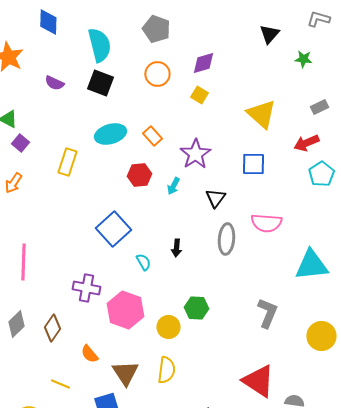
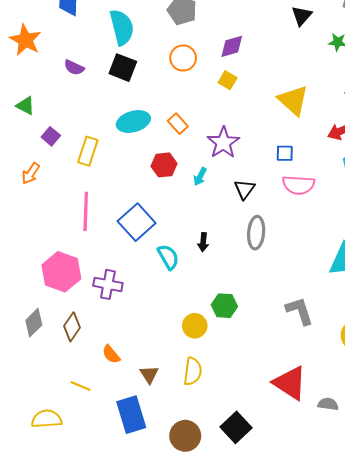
purple square: (20, 143) -> (51, 136), moved
blue square: (253, 164) -> (285, 153), size x0.7
pink semicircle: (266, 223) -> (298, 185), moved
pink line: (23, 262) -> (86, 211), moved
cyan semicircle: (143, 262) -> (168, 257), size x1.4
pink hexagon: (125, 310) -> (61, 272), moved
gray L-shape: (267, 313) -> (299, 311), turned -40
brown triangle: (125, 373) -> (149, 374), size x0.7

